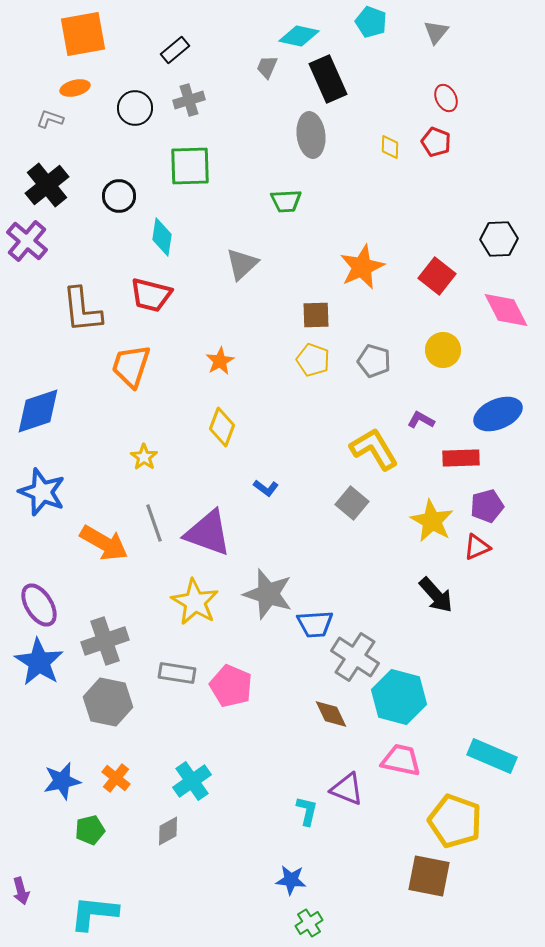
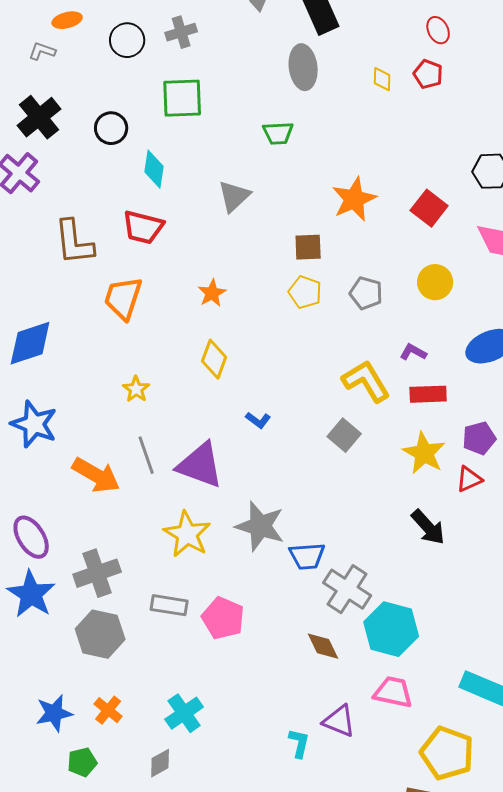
red rectangle: (461, 458) -> (428, 394), moved

